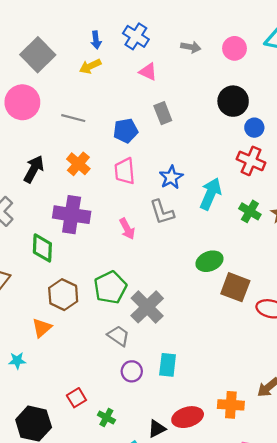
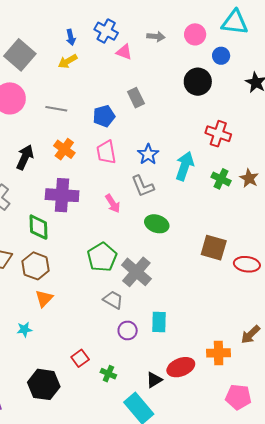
pink triangle: (148, 72) -> (124, 52), moved
blue circle: (254, 128) -> (221, 56), moved
green ellipse: (209, 261) -> (157, 224), moved, turned 45
brown hexagon: (63, 295) -> (36, 266), moved

